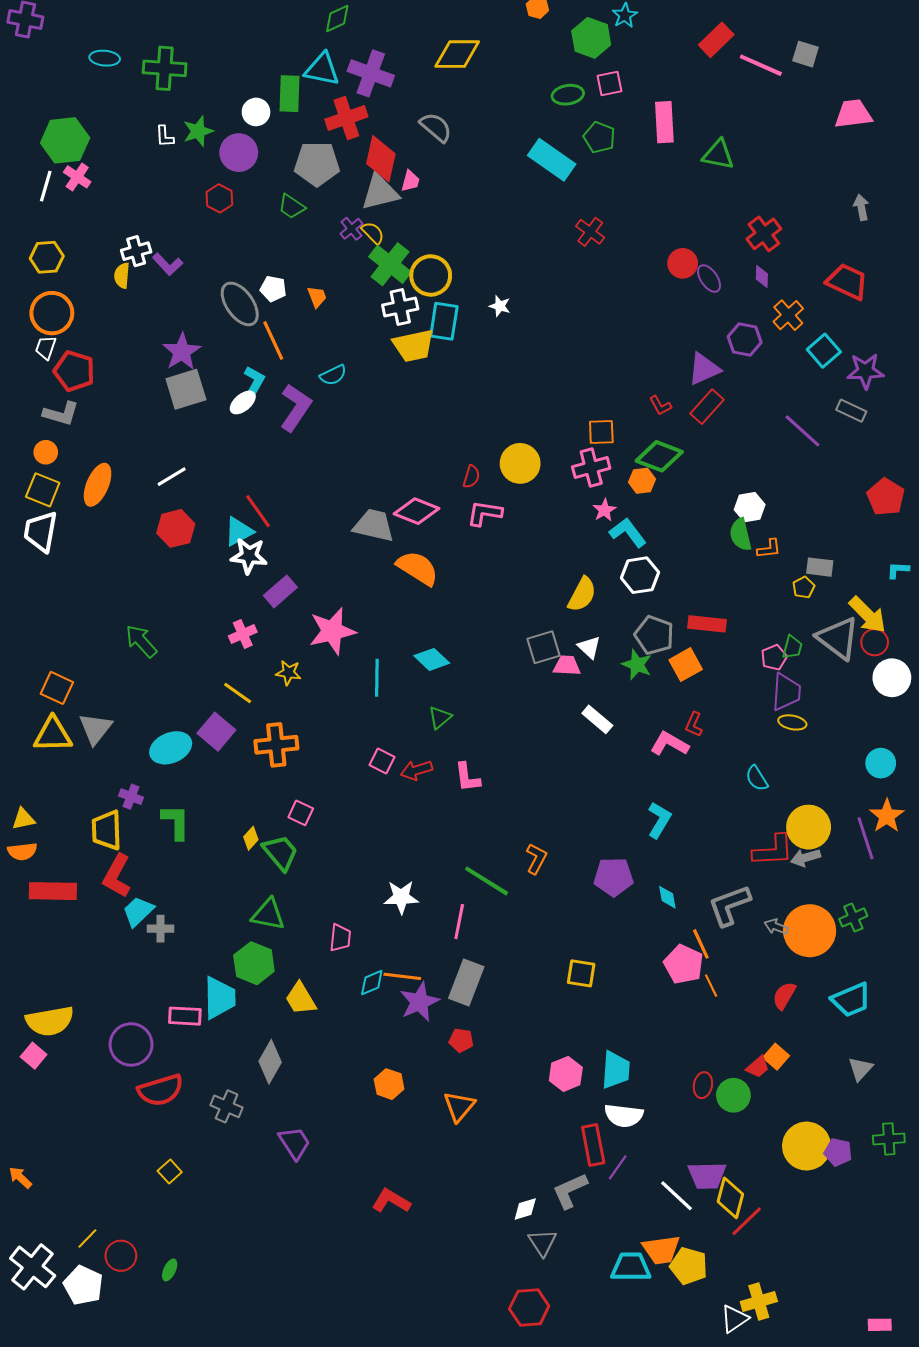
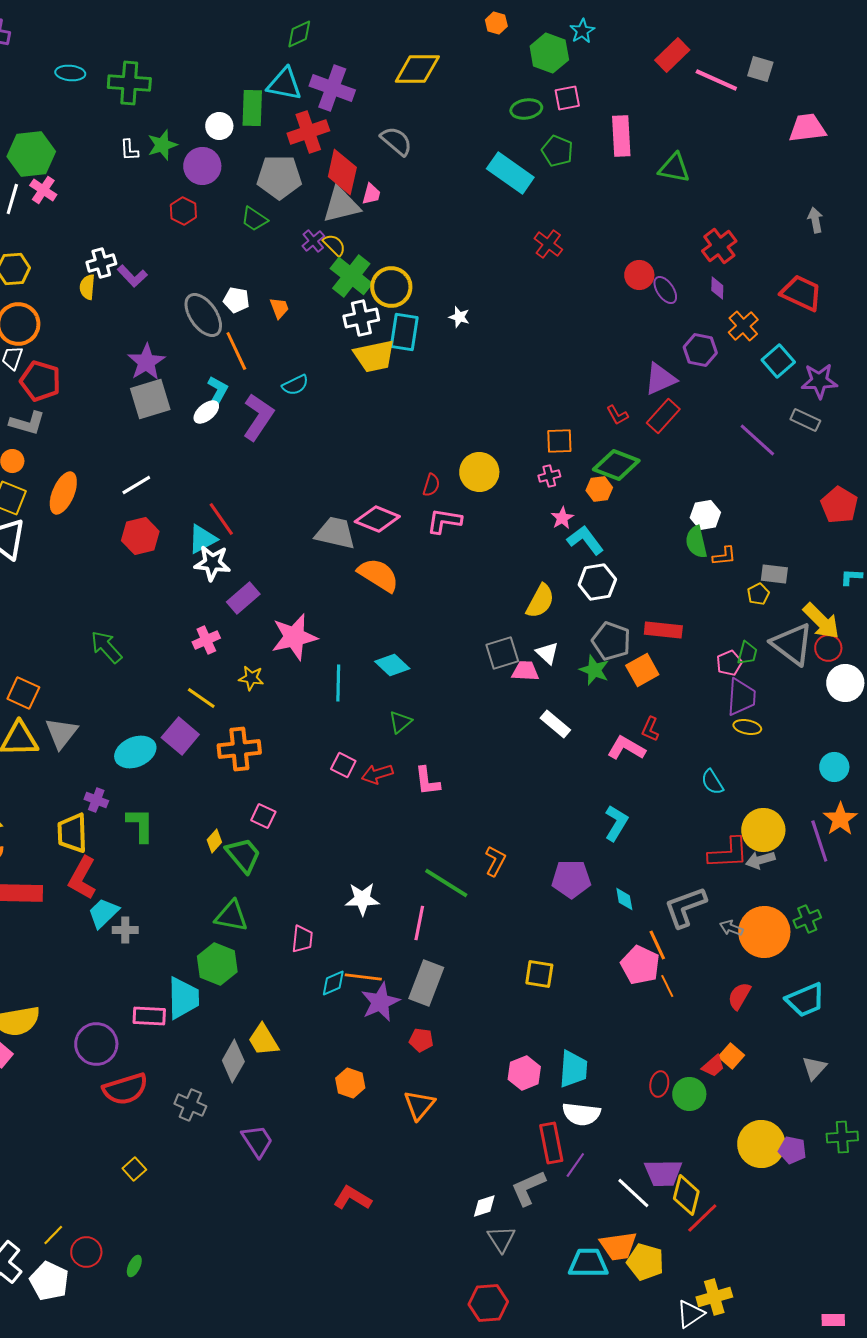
pink cross: (591, 467) -> (549, 476), size x0.6
yellow trapezoid: (301, 999) -> (263, 1040), moved

